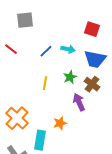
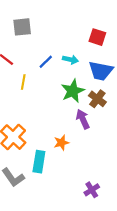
green star: (70, 77) -> (73, 91), size x1.5
yellow line: (45, 83) -> (23, 82), moved

